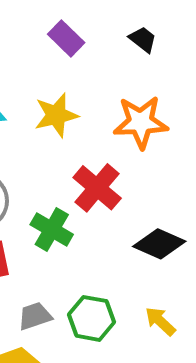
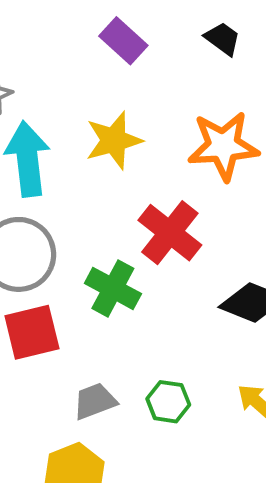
green hexagon: (91, 318) -> (168, 402), size x0.7

